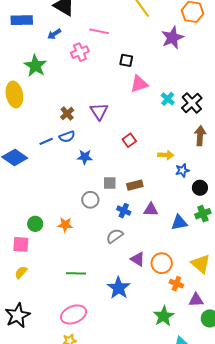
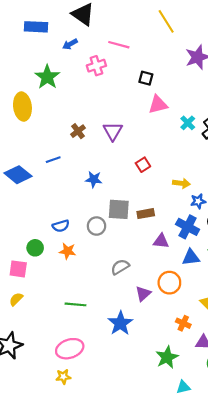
blue semicircle: (67, 137) -> (61, 226), moved
gray square: (110, 183) -> (119, 209), size x1.5
blue cross: (124, 211) -> (188, 227), moved, size x1.5
purple triangle: (138, 259) -> (143, 294), turned 42
orange circle: (162, 263) -> (169, 283), moved

